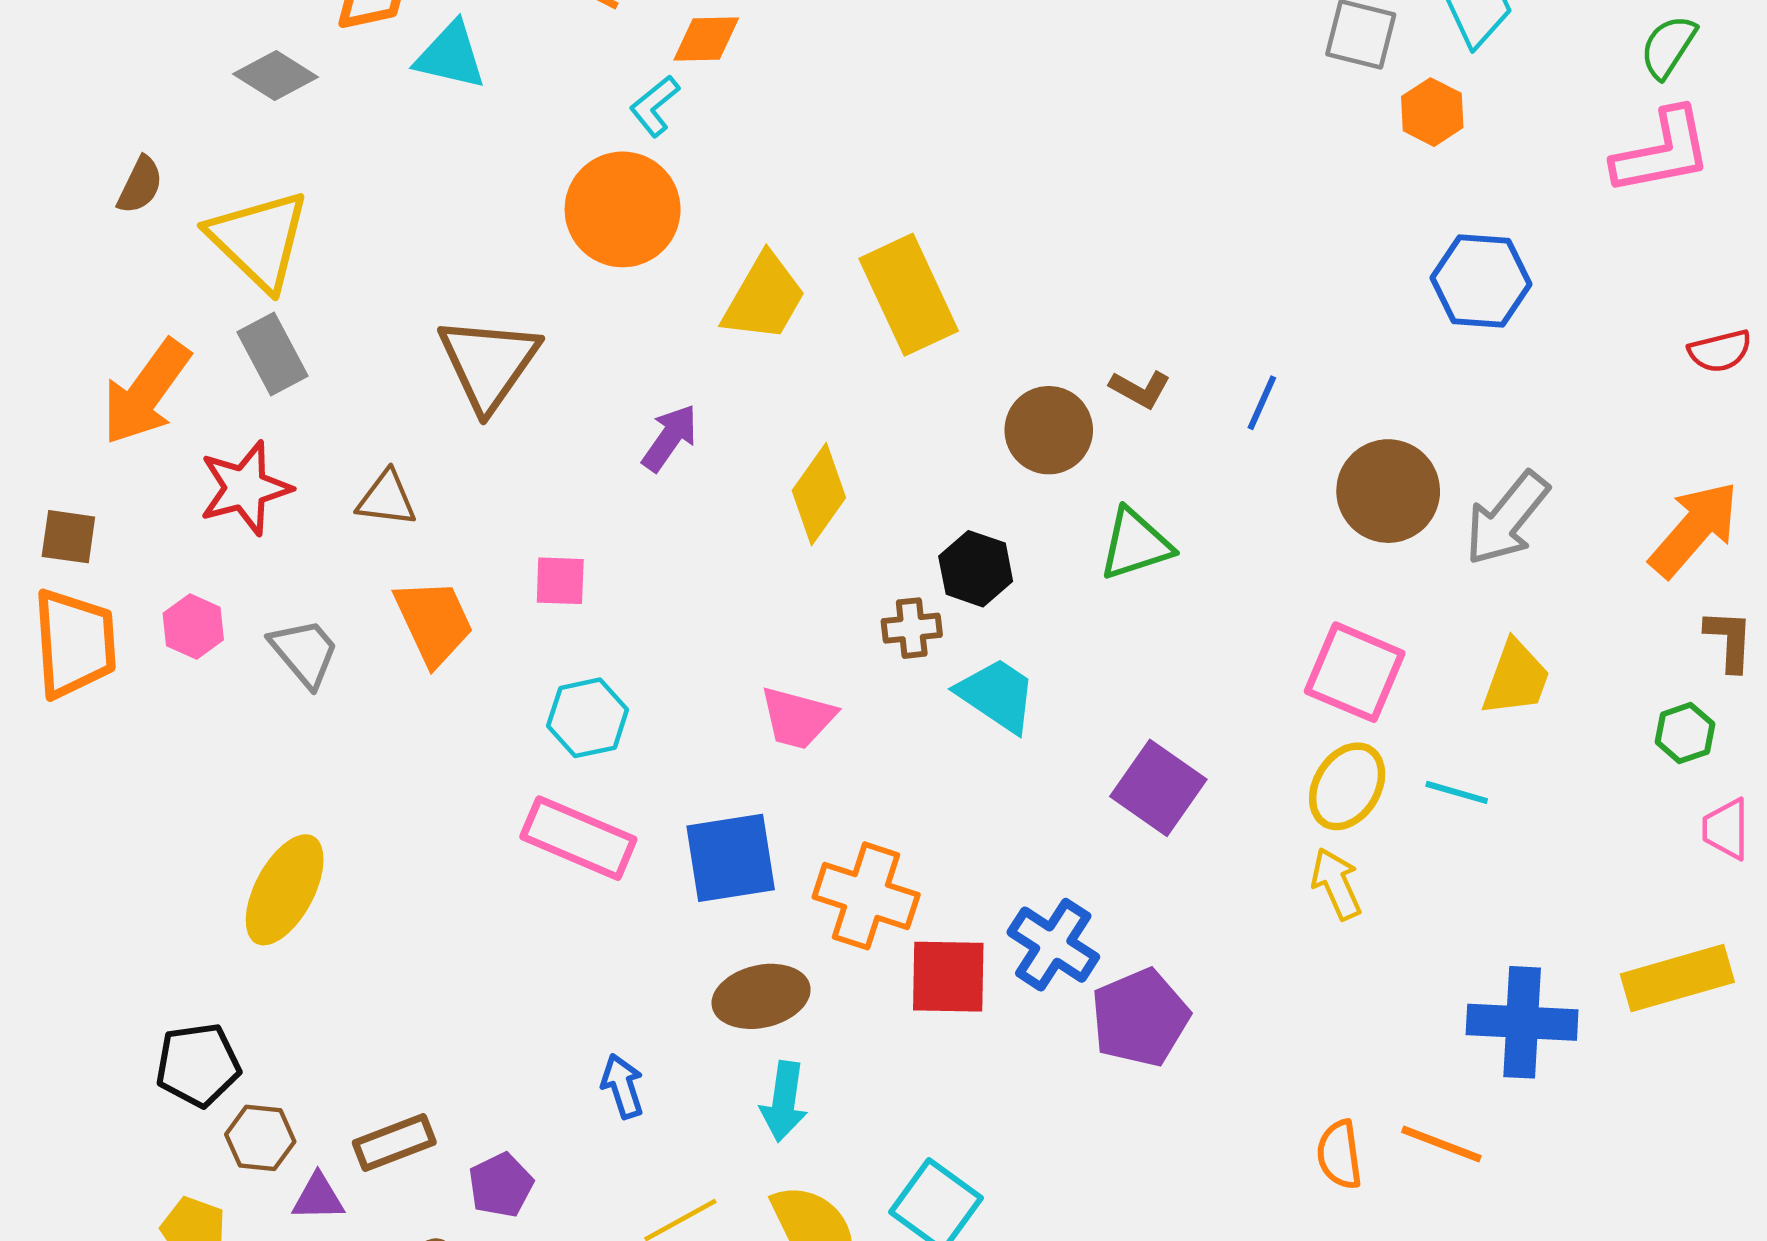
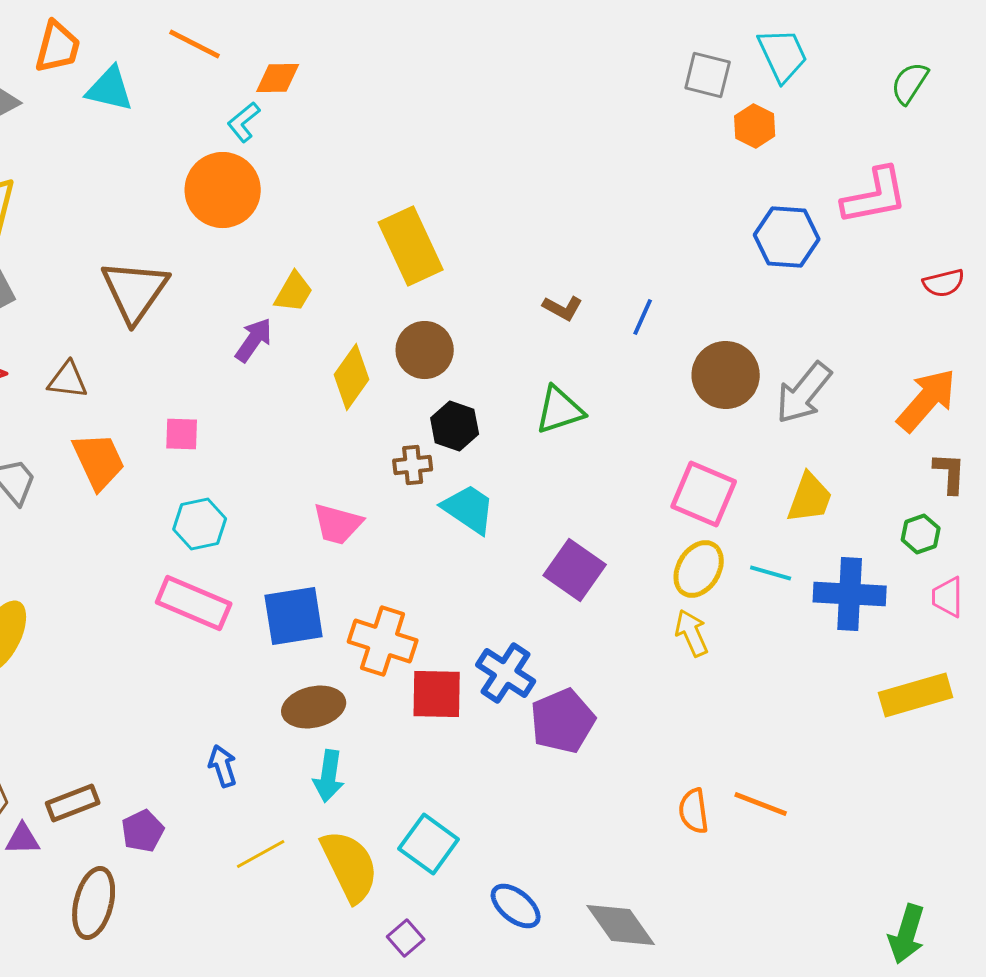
pink L-shape: (1662, 152) -> (875, 196), moved
yellow trapezoid: (764, 298) -> (294, 292), moved, size x0.7
brown circle: (1049, 430) -> (425, 350), moved
blue cross: (1522, 1022) -> (850, 594), moved

